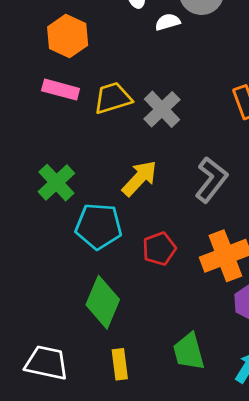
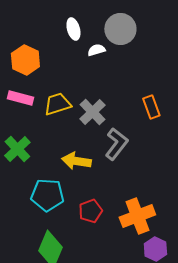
yellow arrow: (139, 178) -> (76, 161), turned -124
gray L-shape: (211, 180) -> (116, 144), moved
green cross: (56, 183) -> (17, 149), moved

